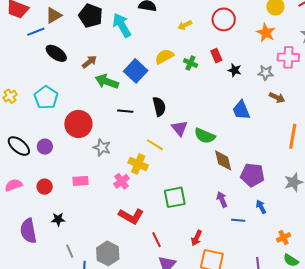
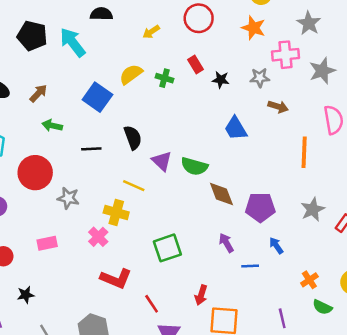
green arrow: (107, 81) -> (52, 126), moved, size x0.7

